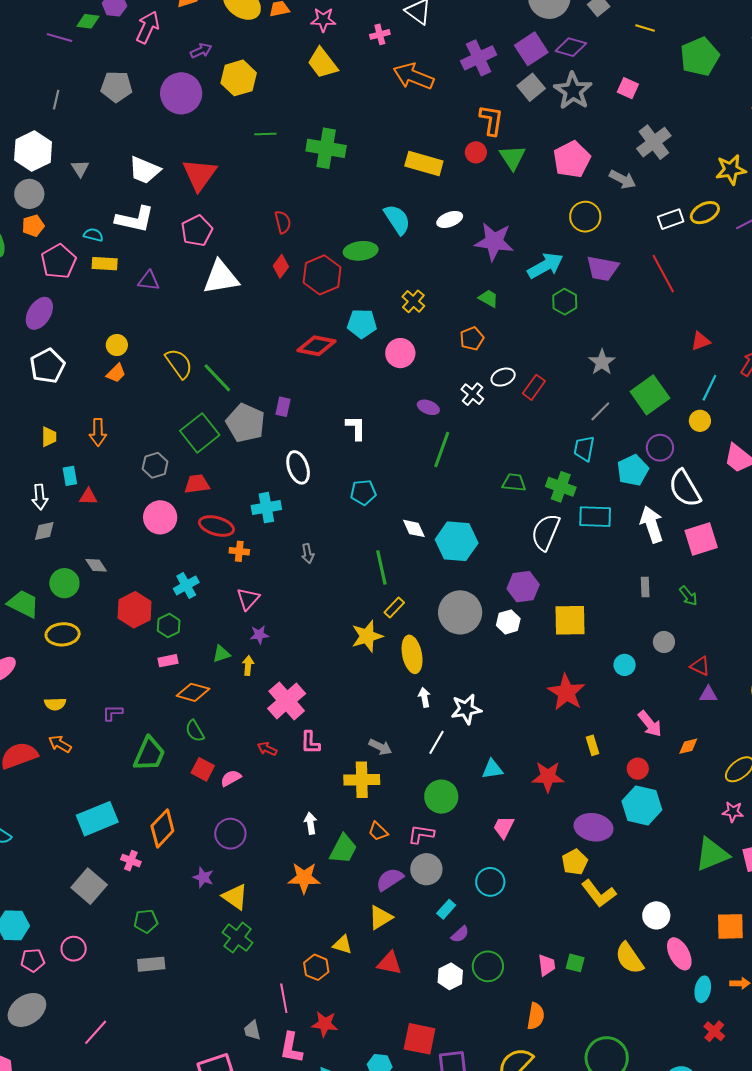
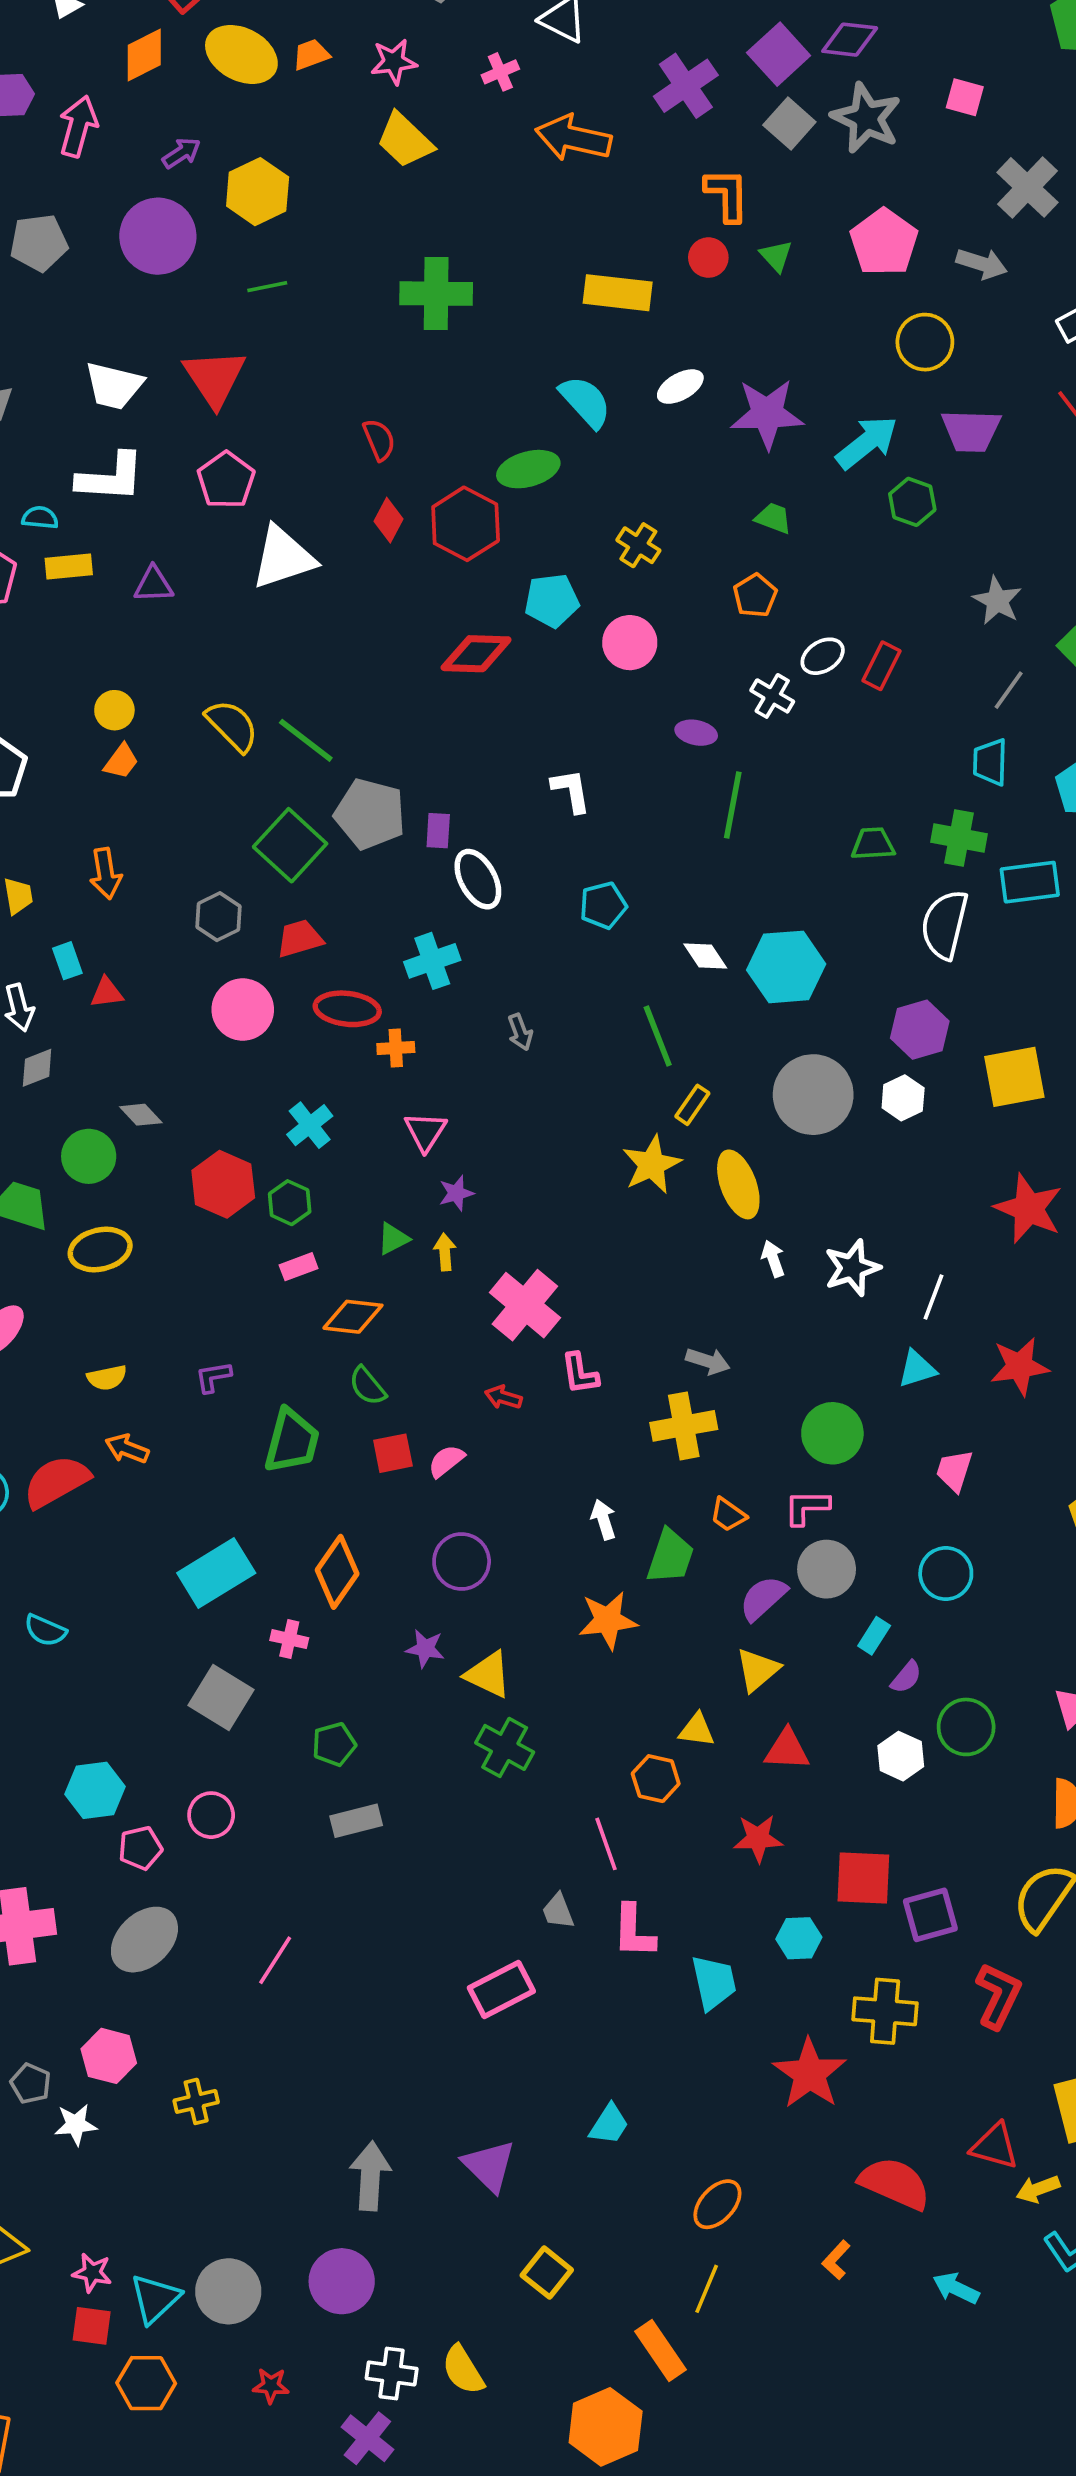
green line: (265, 134) -> (267, 287), moved
green triangle: (513, 157) -> (776, 256), size x0.7
purple rectangle: (283, 407) -> (438, 831), moved
white line: (436, 742) -> (934, 1297), moved
red square: (203, 769) -> (393, 1453), turned -30
red star: (325, 1024) -> (758, 1838), moved

